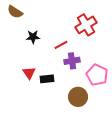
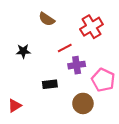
brown semicircle: (15, 12) -> (47, 19), moved
black star: (33, 37) -> (23, 51), moved
red triangle: (29, 73) -> (15, 106), moved, turned 32

